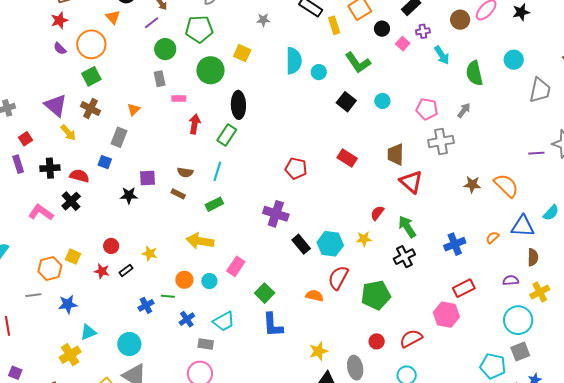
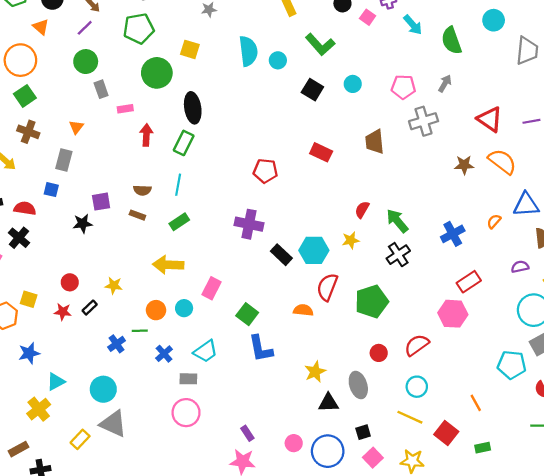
green circle: (165, 49) -> (86, 62), moved
red triangle: (411, 182) -> (490, 119), moved

